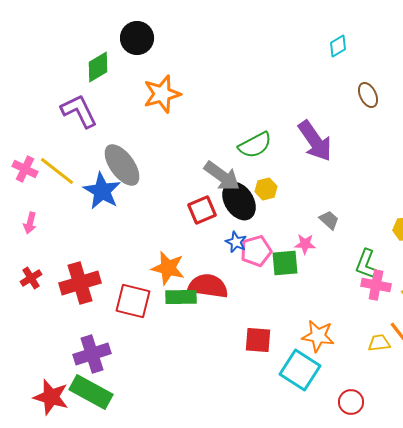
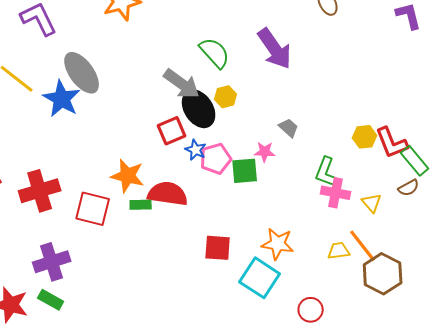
green semicircle: (255, 145) -> (215, 53), turned -104
red square: (202, 210) -> (172, 131), moved
green rectangle: (181, 297) -> (141, 205), size x0.7
green rectangle: (91, 392) -> (51, 300), size x0.6

